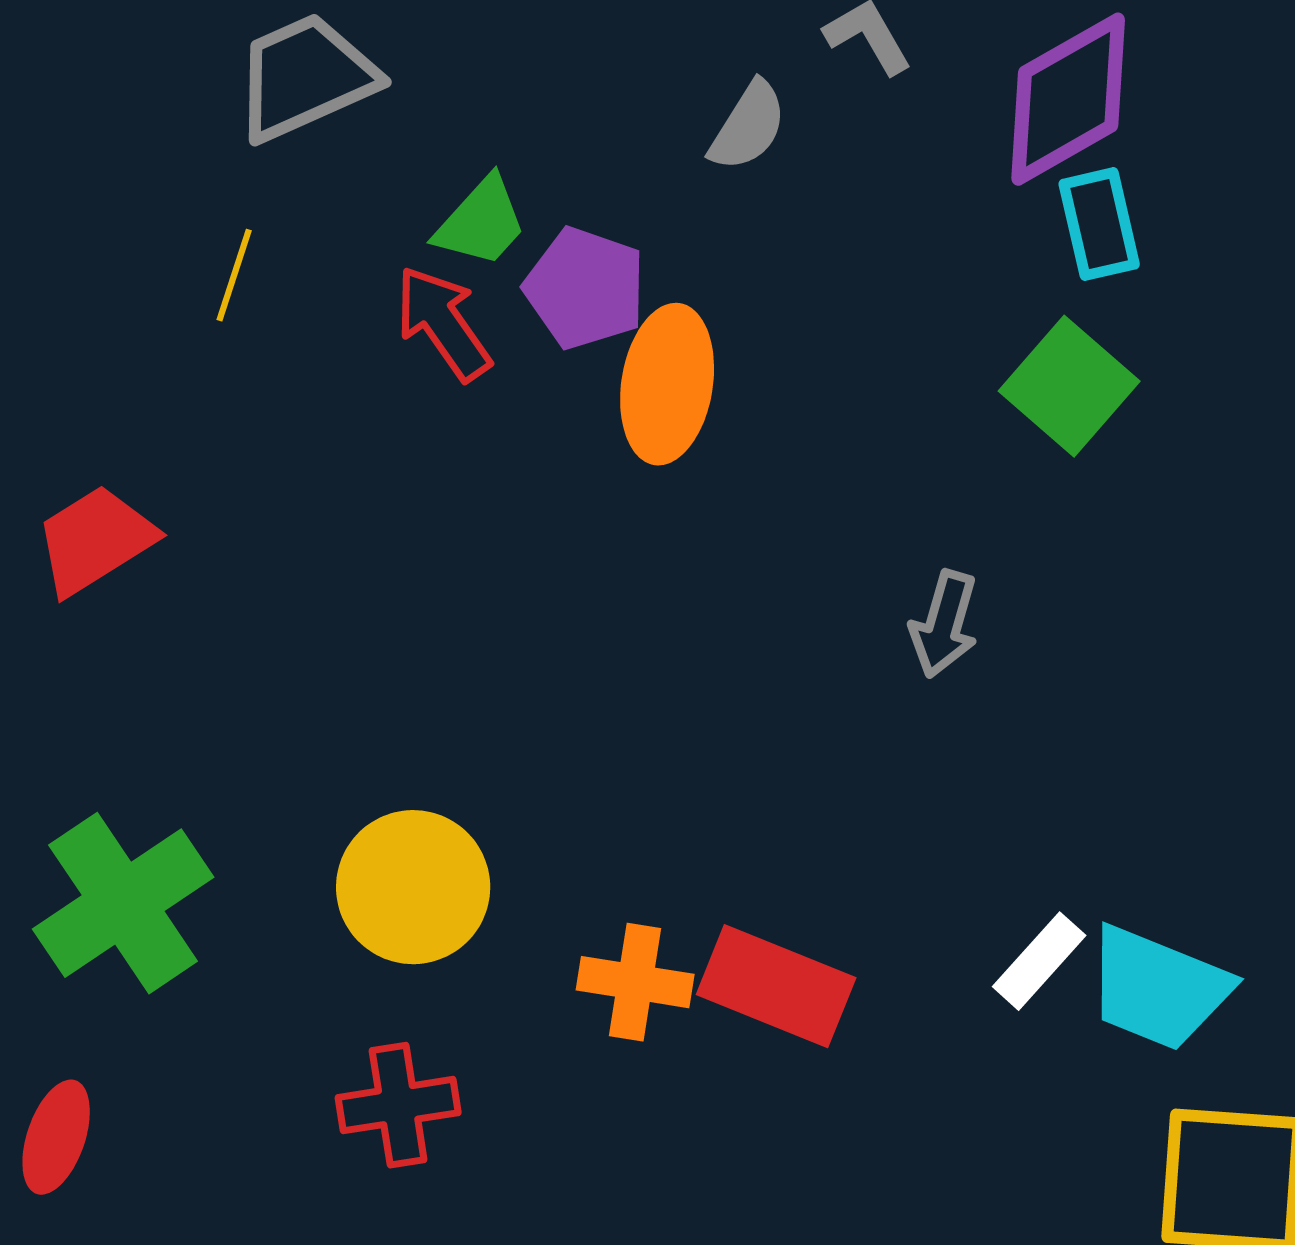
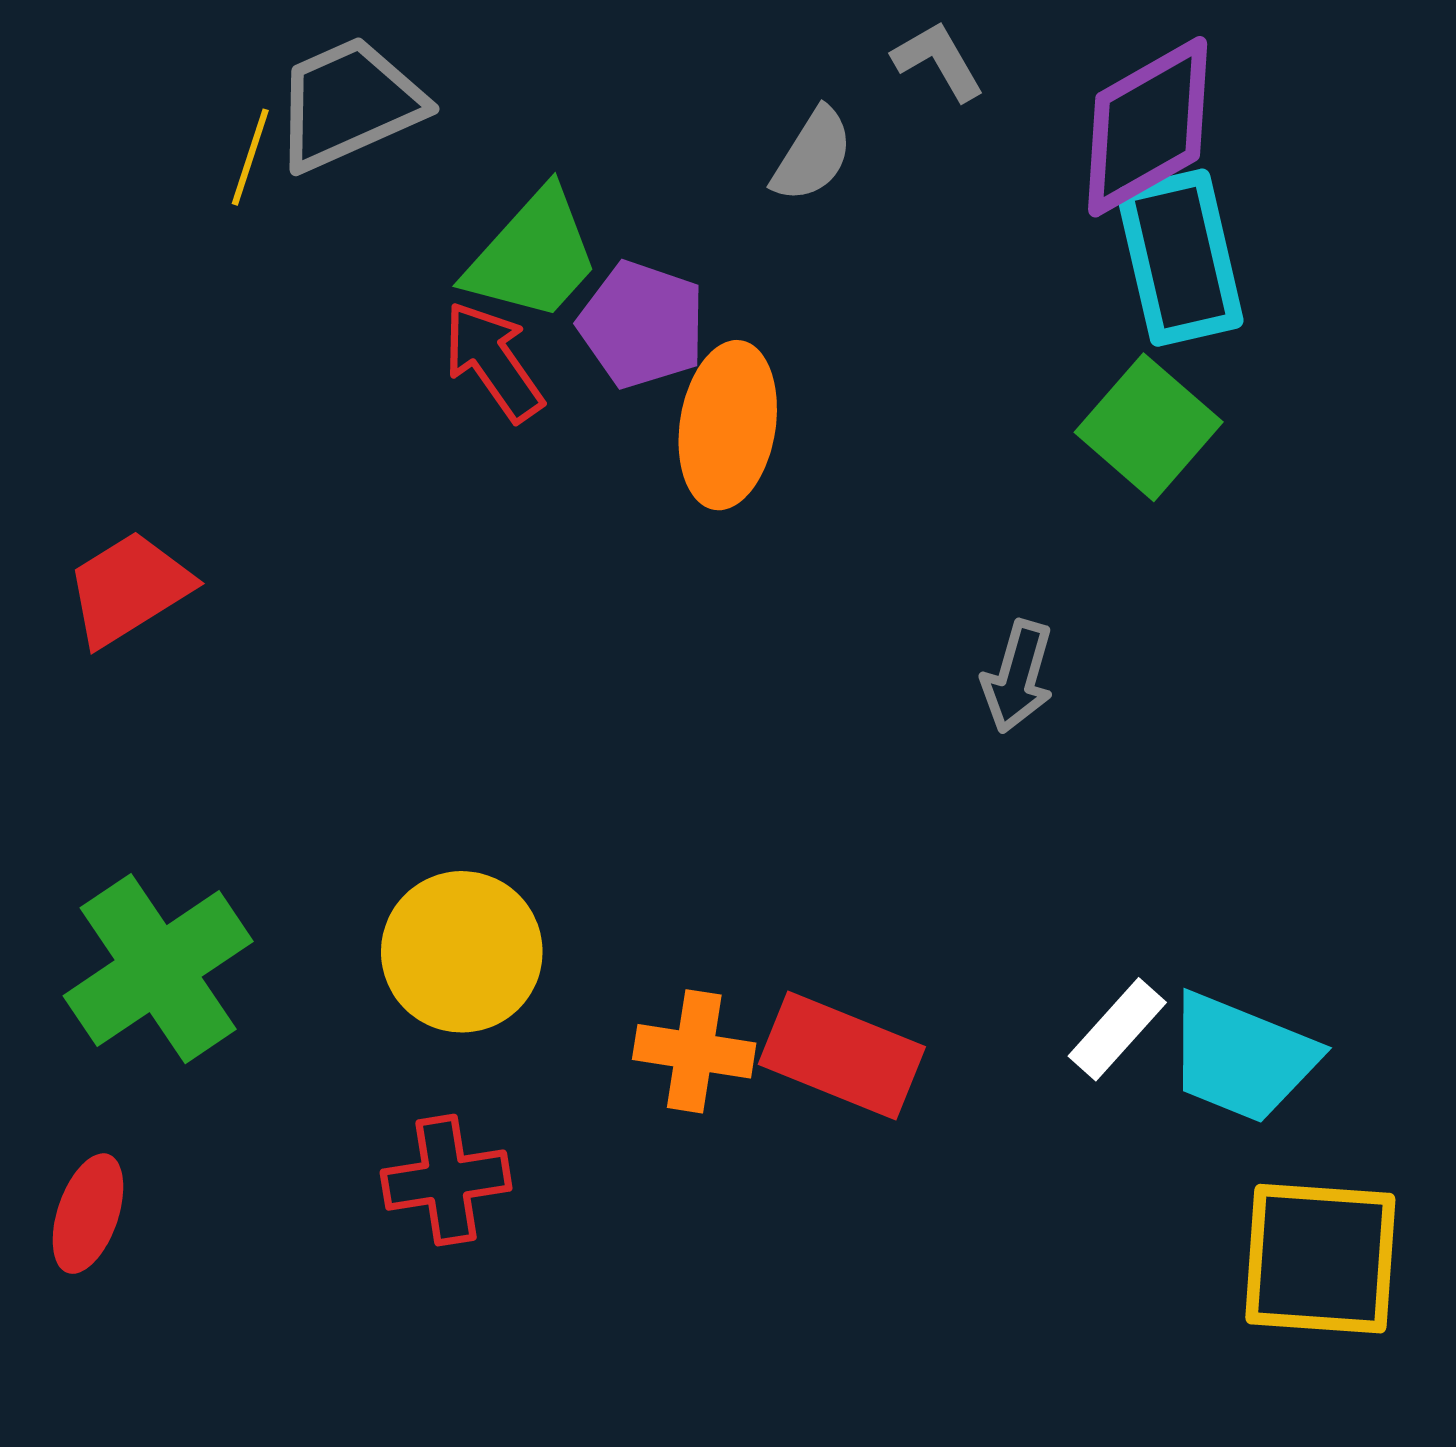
green trapezoid: (481, 222) -> (533, 255), size x1.4
cyan rectangle: (1099, 224) -> (1180, 258), size x1.5
yellow line: (234, 275) -> (250, 157), moved

